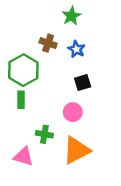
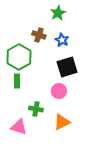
black square: (83, 83) -> (67, 67), size x1.5
orange triangle: (76, 150) -> (62, 122), size x0.7

